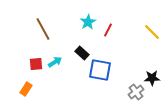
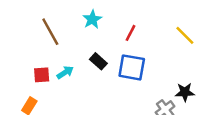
cyan star: (88, 22) -> (92, 19), moved
blue square: (100, 70) -> (132, 67), moved

